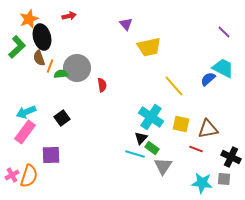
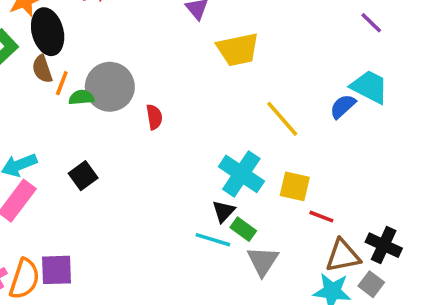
brown triangle: (208, 129) -> (343, 256), moved
red line: (196, 149) -> (321, 217), moved
purple square: (51, 155) -> (56, 270), moved
gray square: (224, 179) -> (371, 284), turned 32

